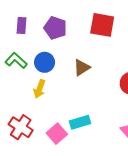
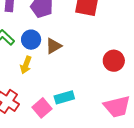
brown triangle: (82, 68) -> (54, 46), moved

